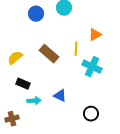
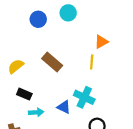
yellow line: (76, 49) -> (92, 62), moved
cyan cross: (92, 67) -> (84, 97), moved

